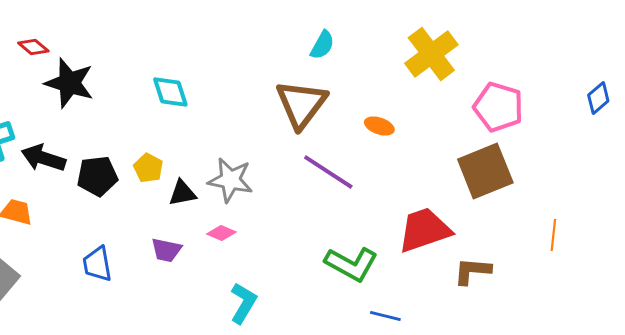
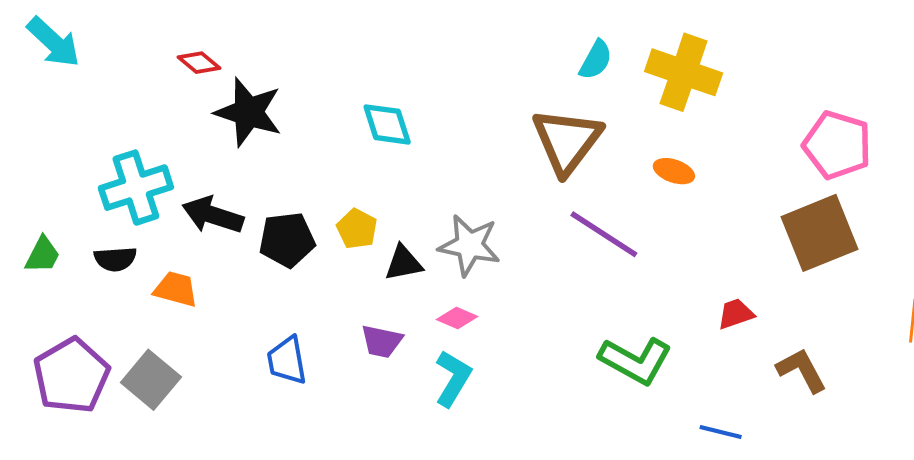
yellow cross: (431, 54) -> (684, 72), moved, turned -34
red trapezoid: (424, 230) -> (736, 314), size x0.5
brown L-shape: (472, 271) -> (802, 370), turned 57
cyan L-shape: (243, 303) -> (453, 378), moved
blue line: (385, 316) -> (721, 432), moved

